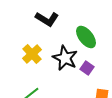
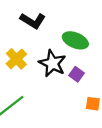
green ellipse: (86, 37) -> (75, 40), turned -30

